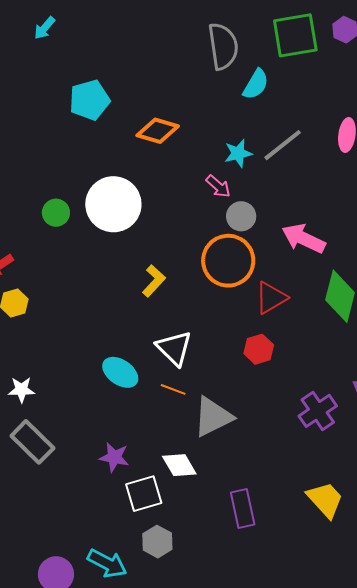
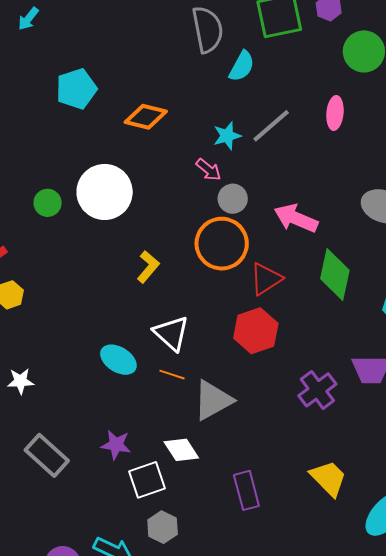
red hexagon: (259, 349) -> (256, 331), size x1.5
gray rectangle: (32, 442) -> (47, 455), moved

